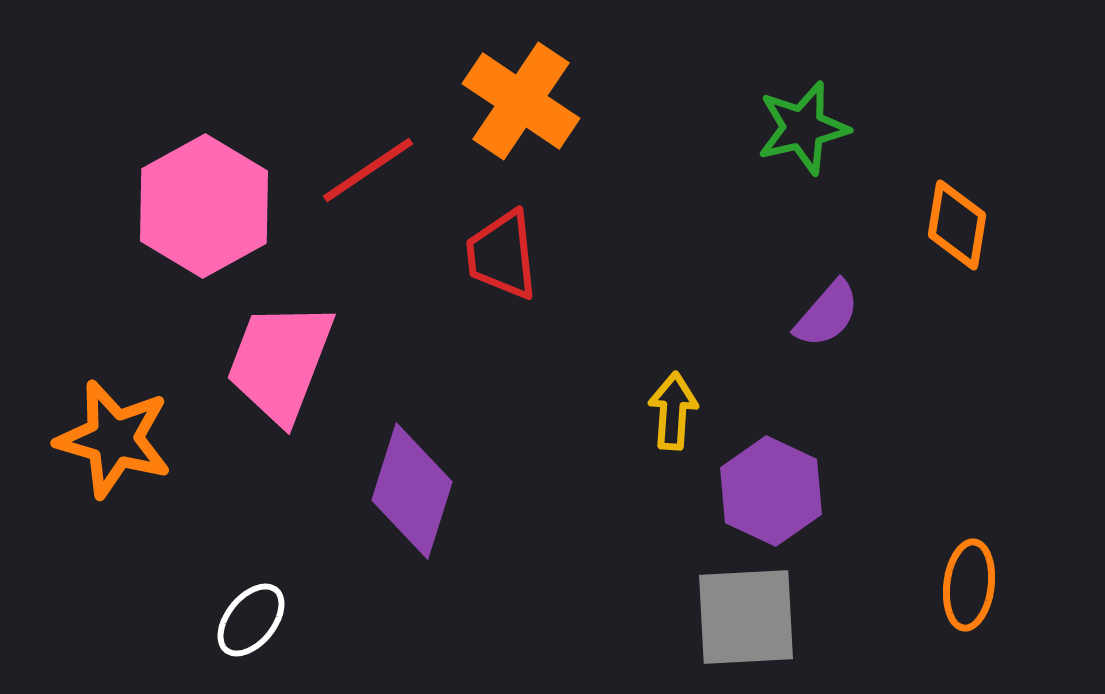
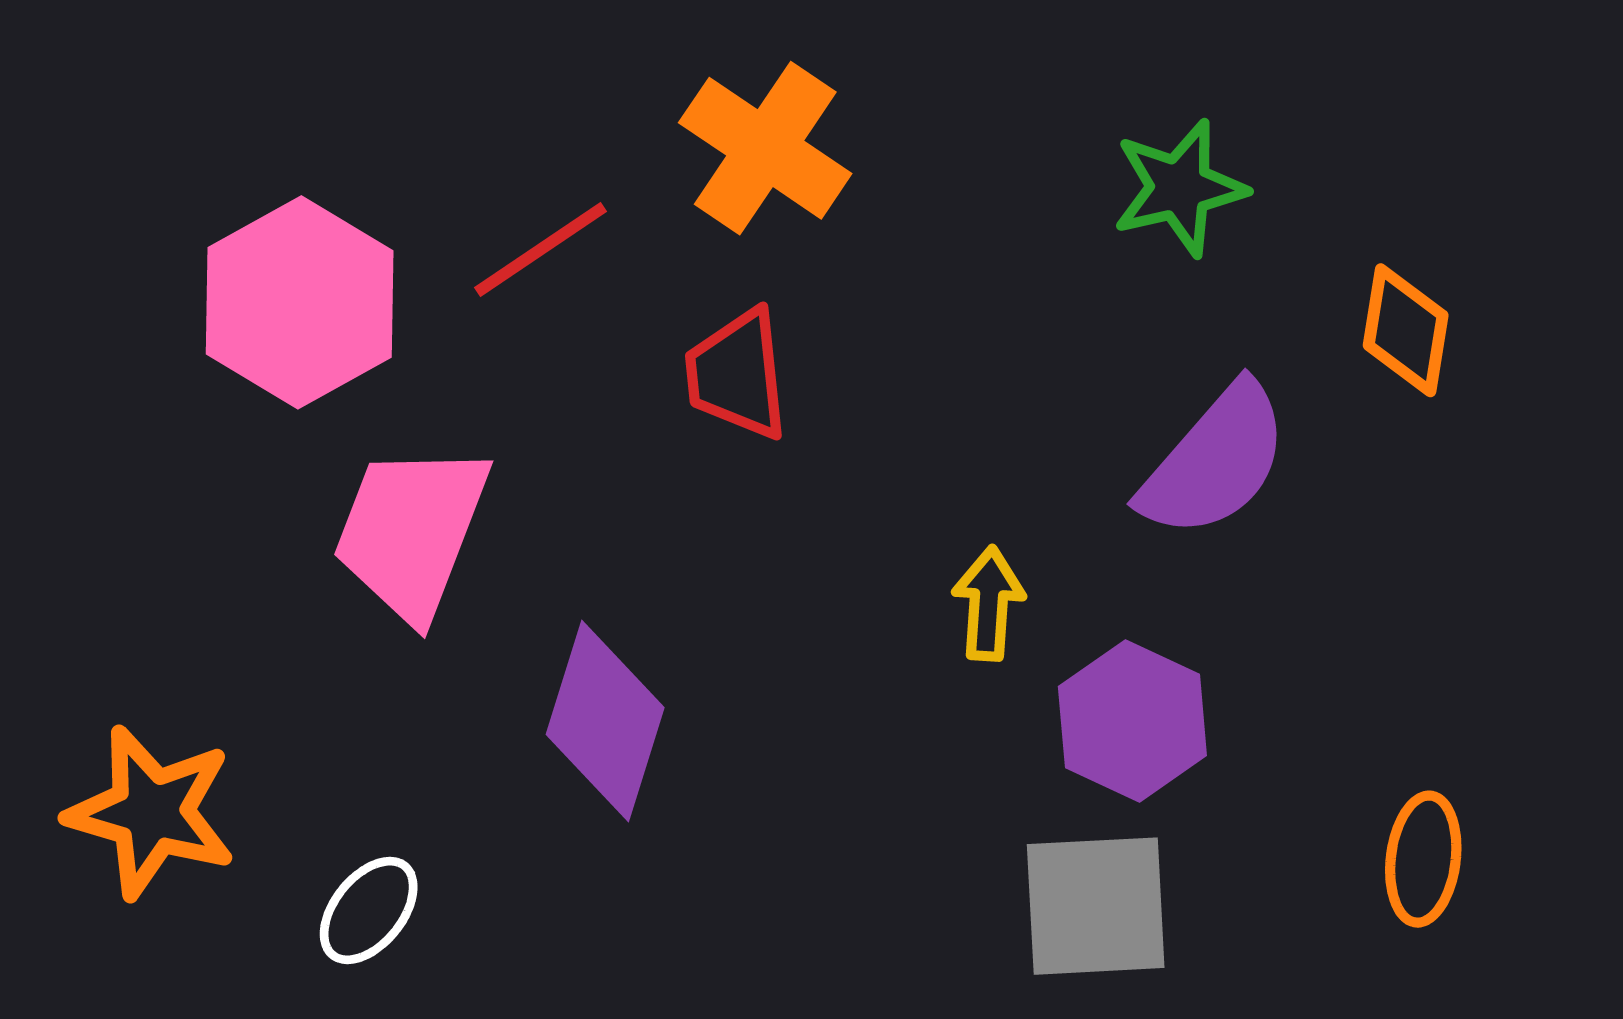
purple semicircle: (827, 314) -> (1215, 461), size x1.6
orange star: (114, 439) -> (151, 812), moved

